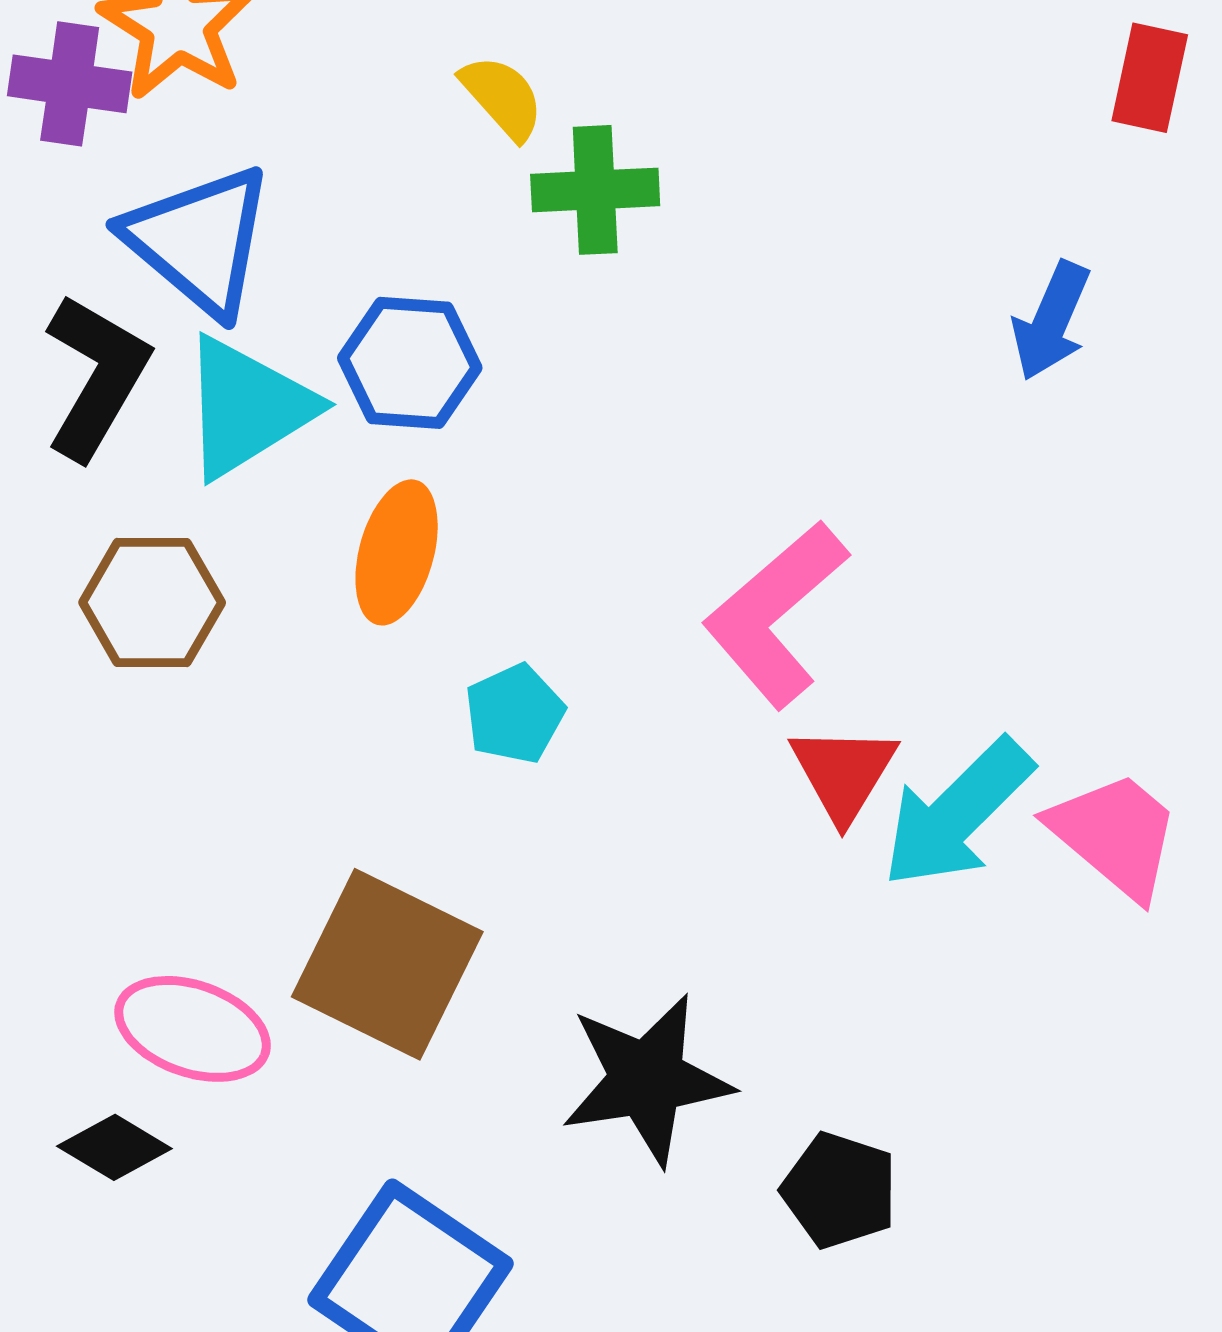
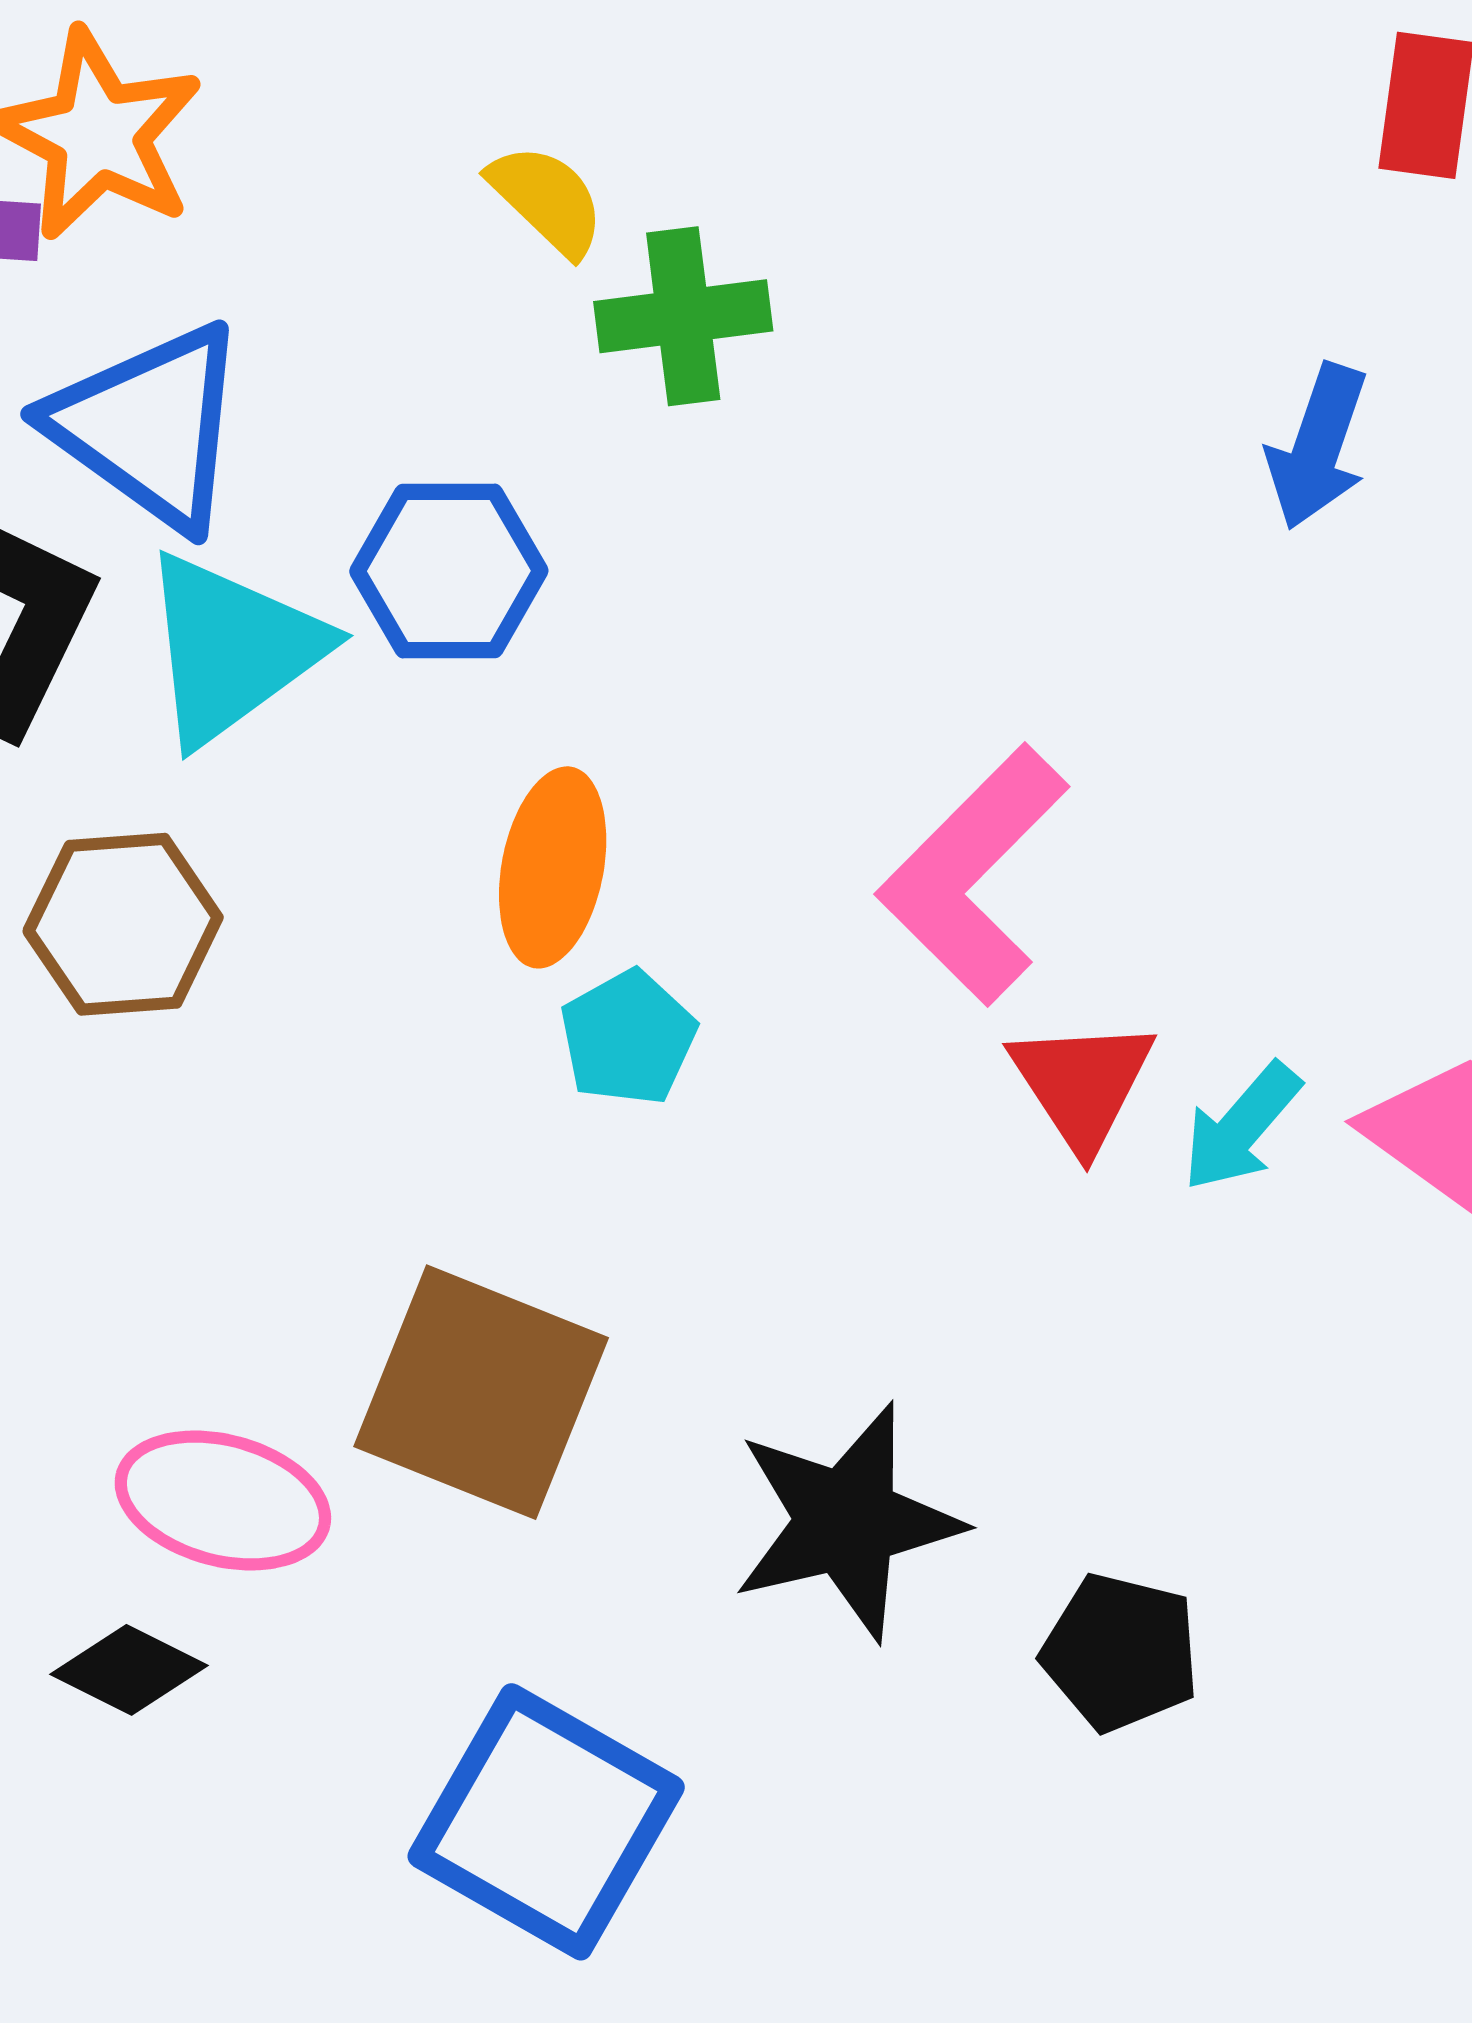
orange ellipse: (397, 552) -> (553, 867), moved
cyan arrow: (957, 813) -> (1241, 1127), size x0.6

